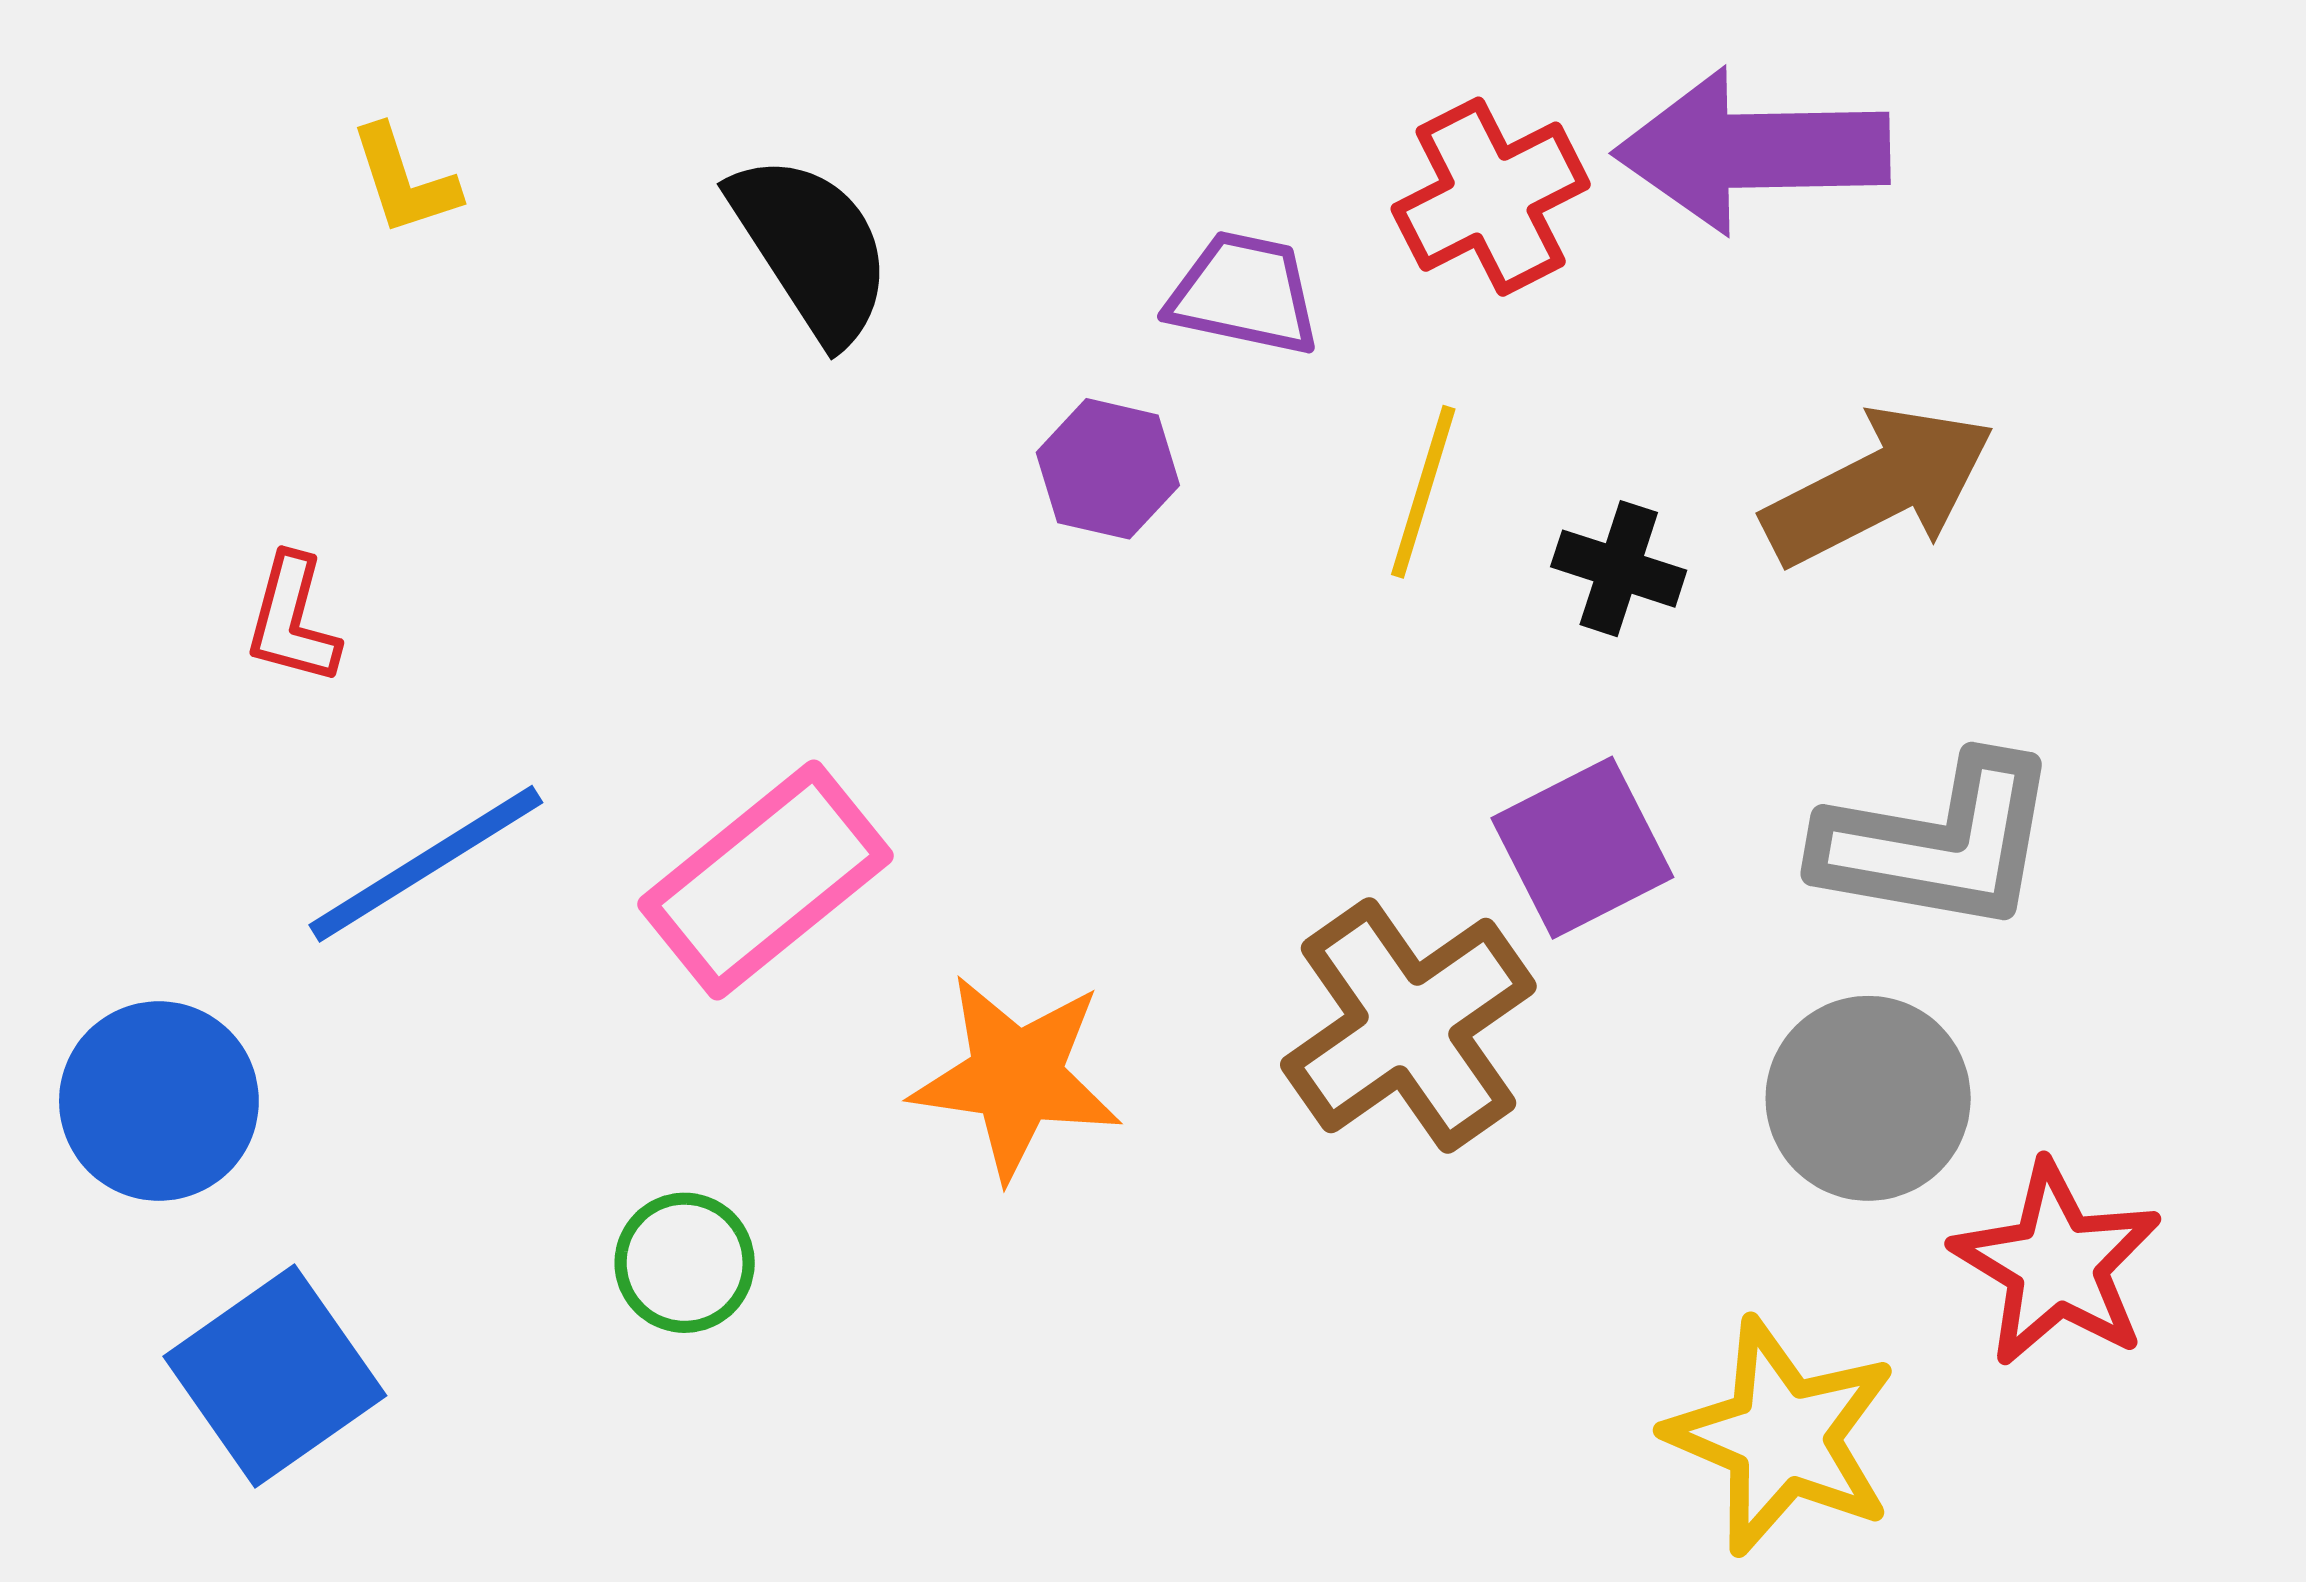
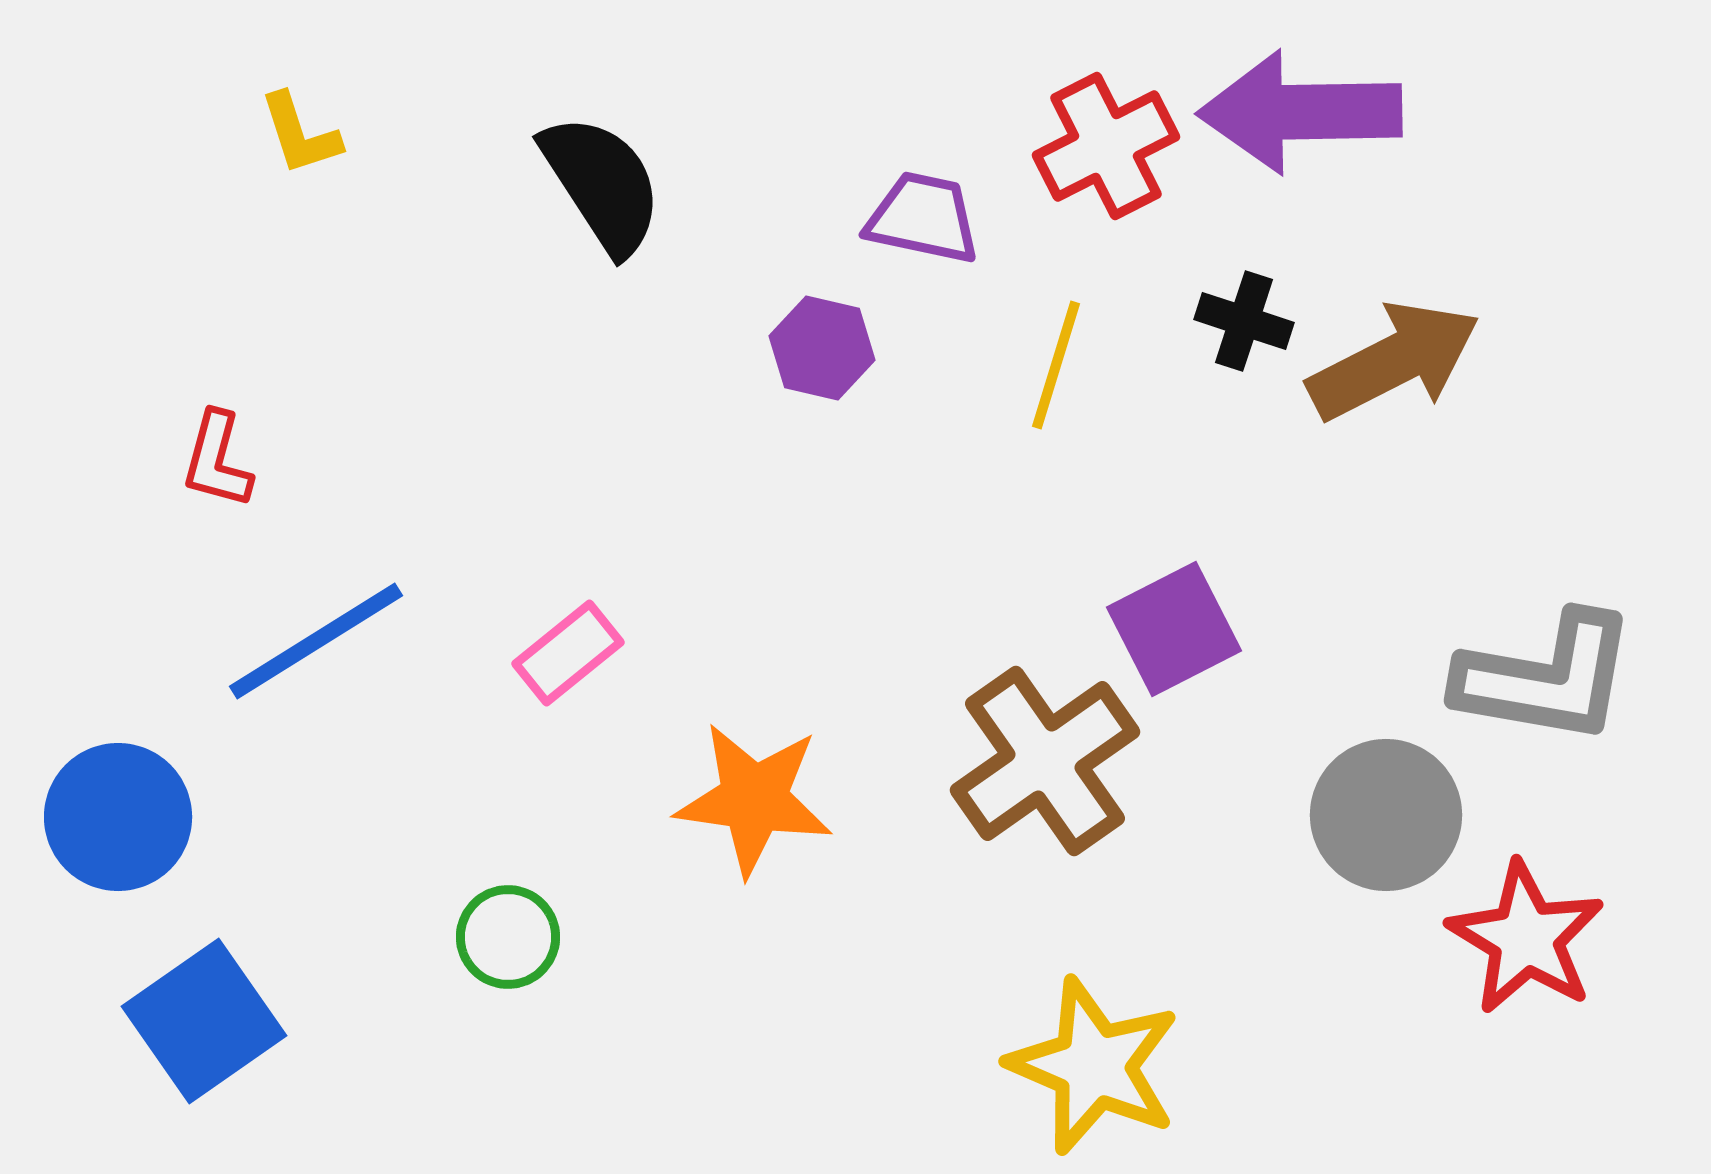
black cross: (1619, 569) -> (1244, 321), moved
gray L-shape: (1938, 844) -> (1546, 678), moved
pink rectangle: (765, 880) -> (568, 653), size x0.6
yellow star: (1782, 1437) -> (1094, 1066), moved

